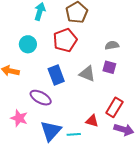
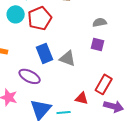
red pentagon: (65, 40) -> (40, 18), moved
cyan circle: (28, 44) -> (16, 14), moved
gray triangle: (87, 74) -> (68, 58), moved

